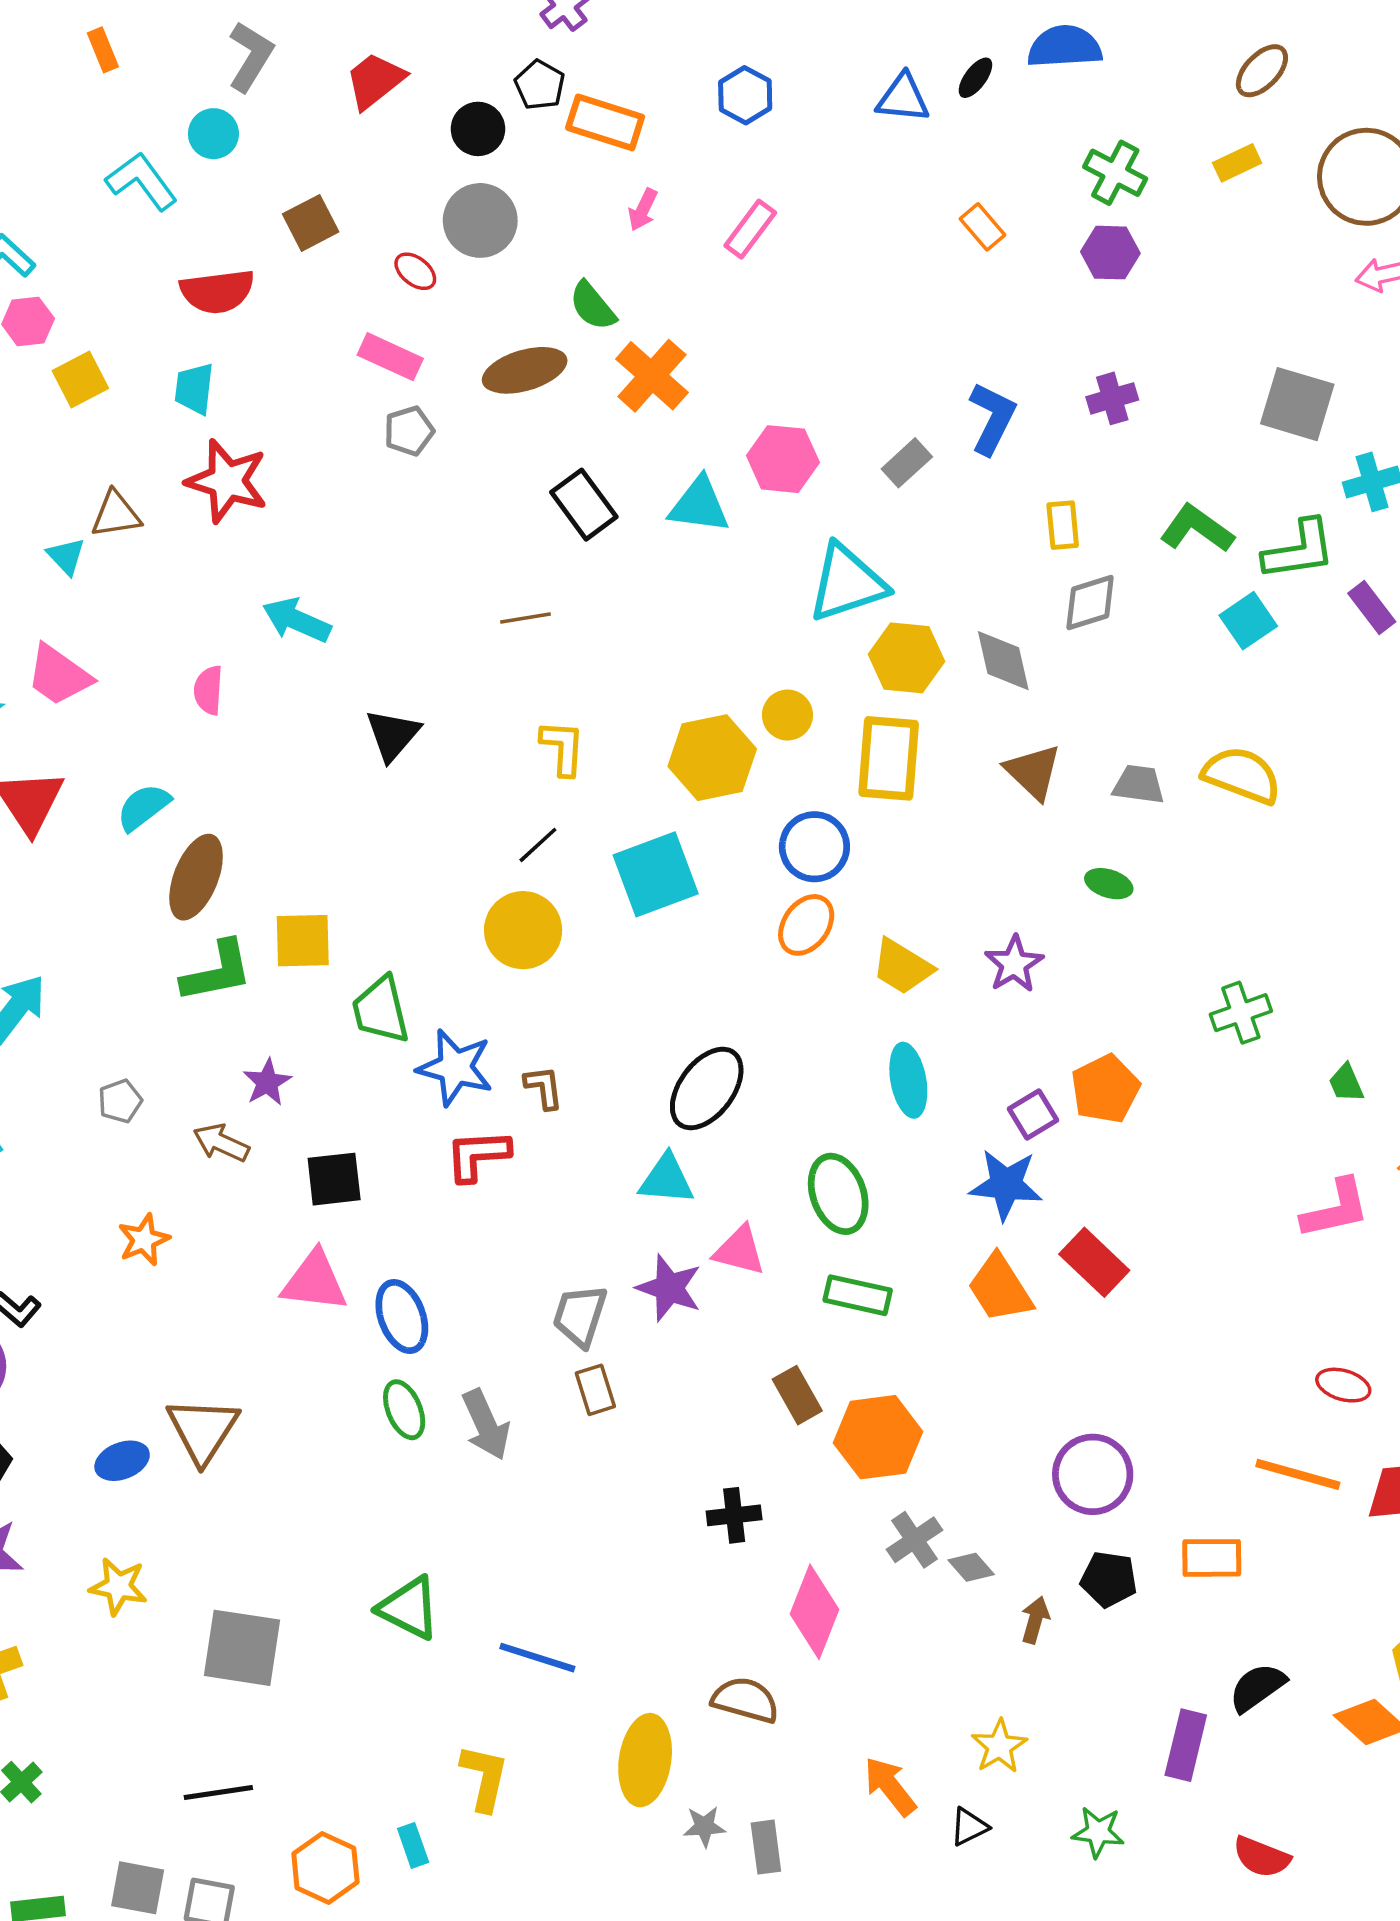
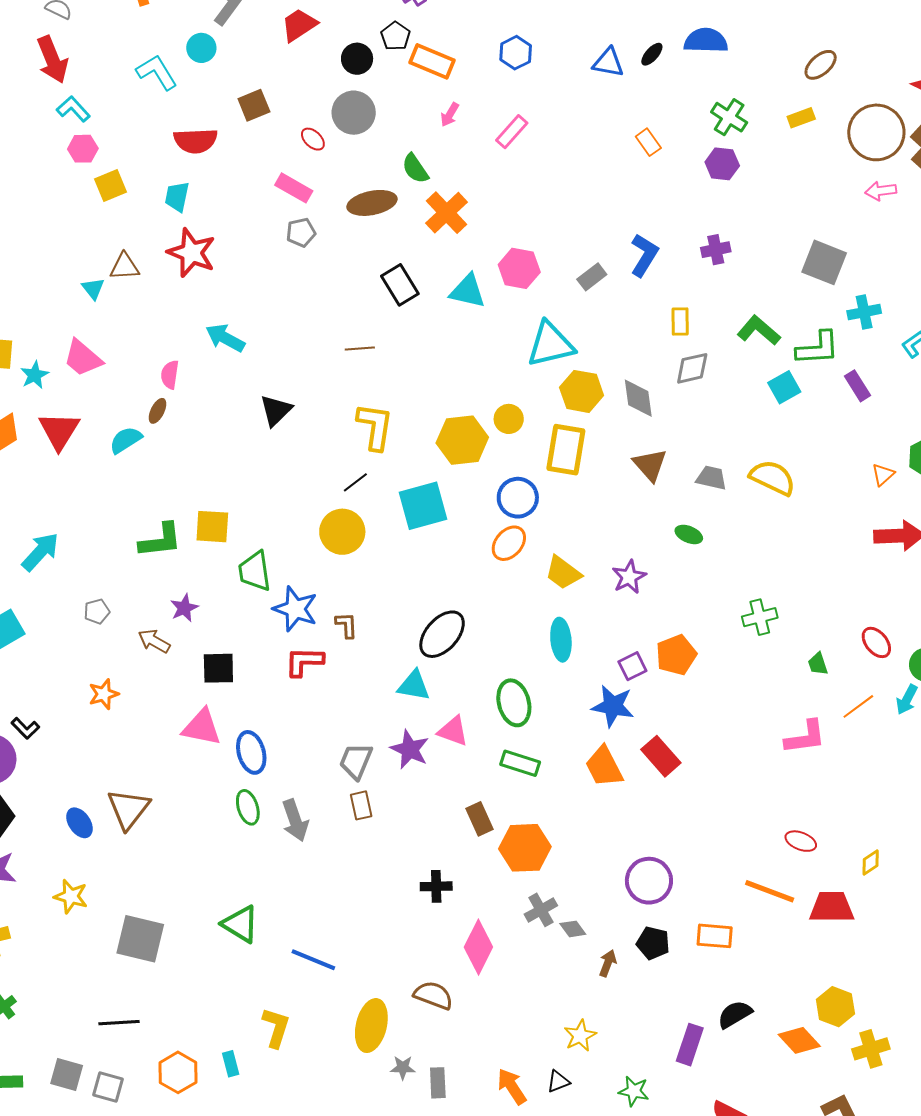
yellow L-shape: (563, 748) -> (375, 427), size x1.4
brown ellipse: (196, 877) -> (158, 411), moved, size x0.5
blue ellipse: (122, 1461) -> (79, 823), turned 72
orange arrow: (890, 1786) -> (512, 1086), moved

